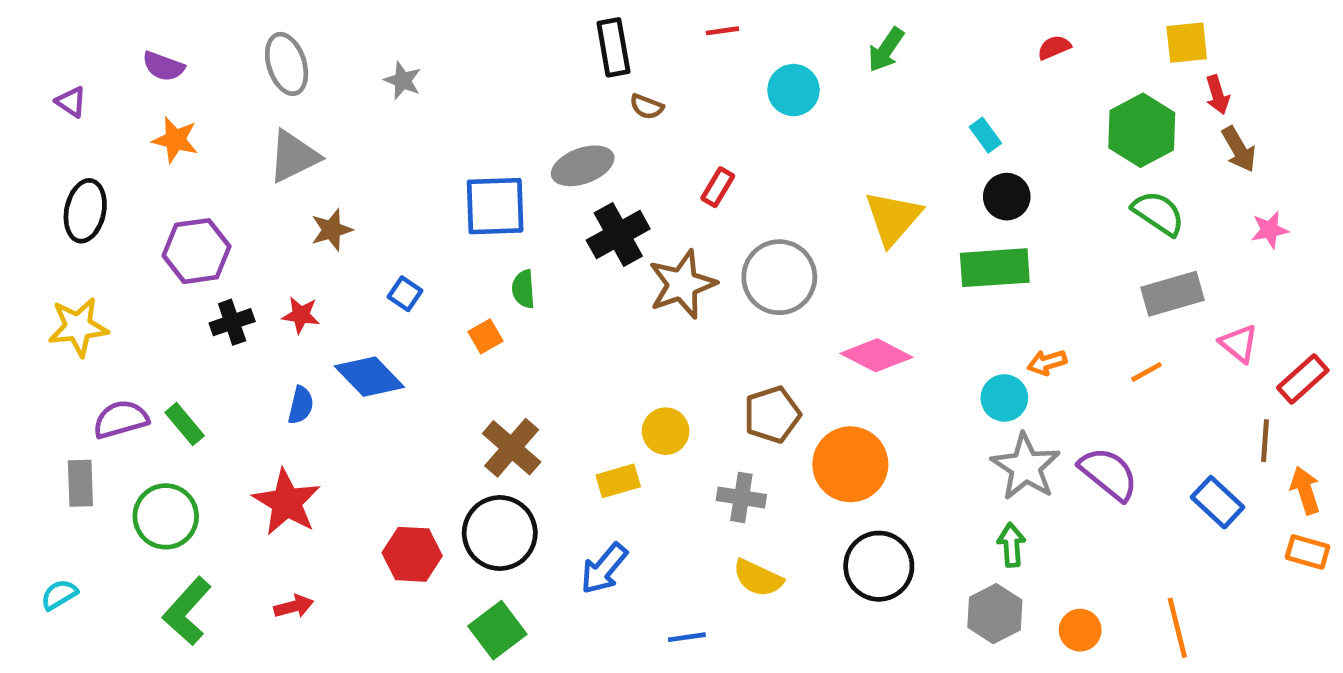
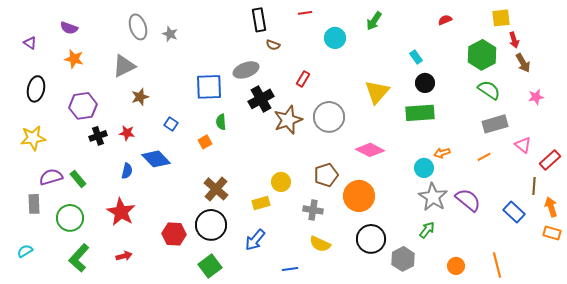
gray ellipse: (287, 64) -> (138, 27), moved
green arrow: (1011, 545) -> (427, 230), turned 42
gray hexagon: (995, 614) -> (403, 259), moved

